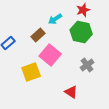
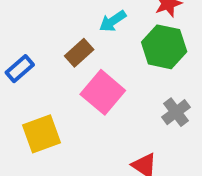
yellow square: (31, 72) -> (42, 134), moved

